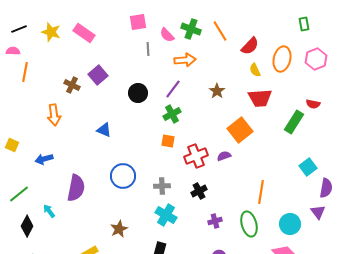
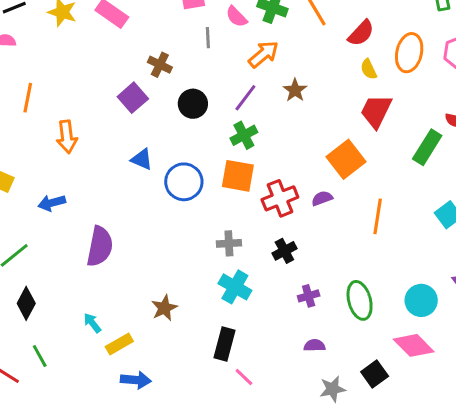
orange arrow: (185, 60) -> (263, 54), turned -35
orange line: (25, 72) -> (28, 98), moved
purple square: (98, 75) -> (133, 98), moved
brown cross: (72, 85) -> (160, 65), moved
brown star: (217, 91) -> (295, 90), moved
red trapezoid: (260, 98) -> (376, 111), turned 120
orange square: (168, 141) -> (238, 176), size x1.6
blue circle: (123, 176) -> (184, 182), moved
orange line: (261, 192) -> (378, 216), moved
cyan arrow: (49, 211) -> (92, 323), moved

